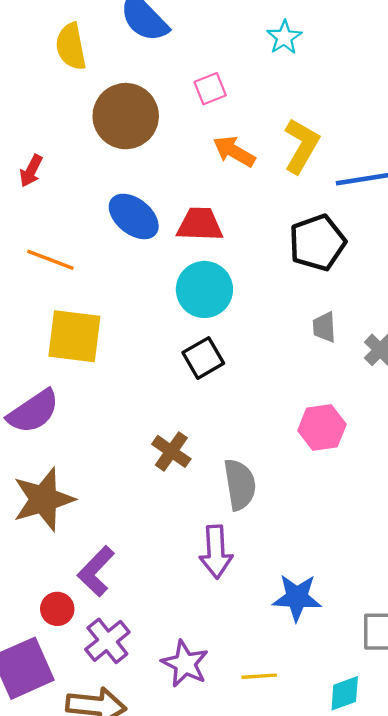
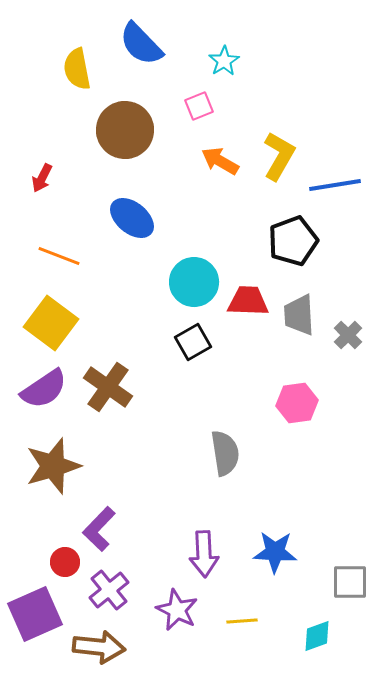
cyan star: (284, 37) -> (224, 61), moved
red trapezoid: (200, 224) -> (248, 301), moved
gray trapezoid: (324, 327) -> (299, 315), size x1.5
yellow square: (74, 336) -> (51, 323), moved, turned 30
brown cross: (171, 451) -> (108, 387), moved, size x1.4
purple arrow: (216, 552) -> (204, 554), moved

